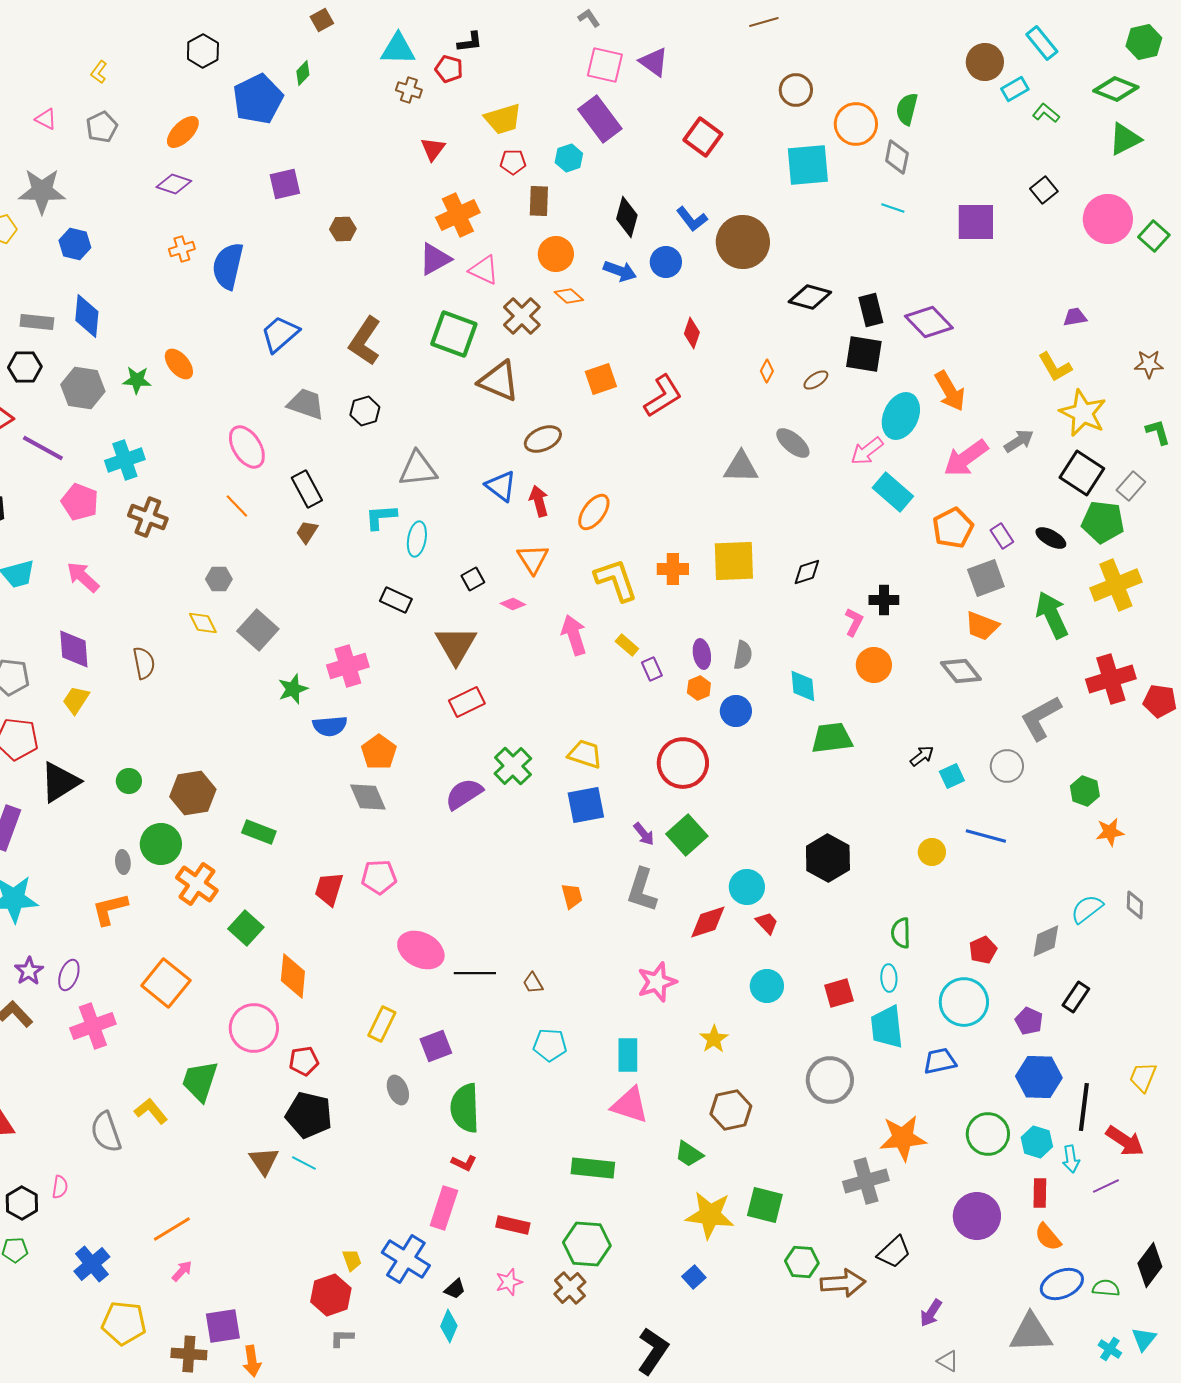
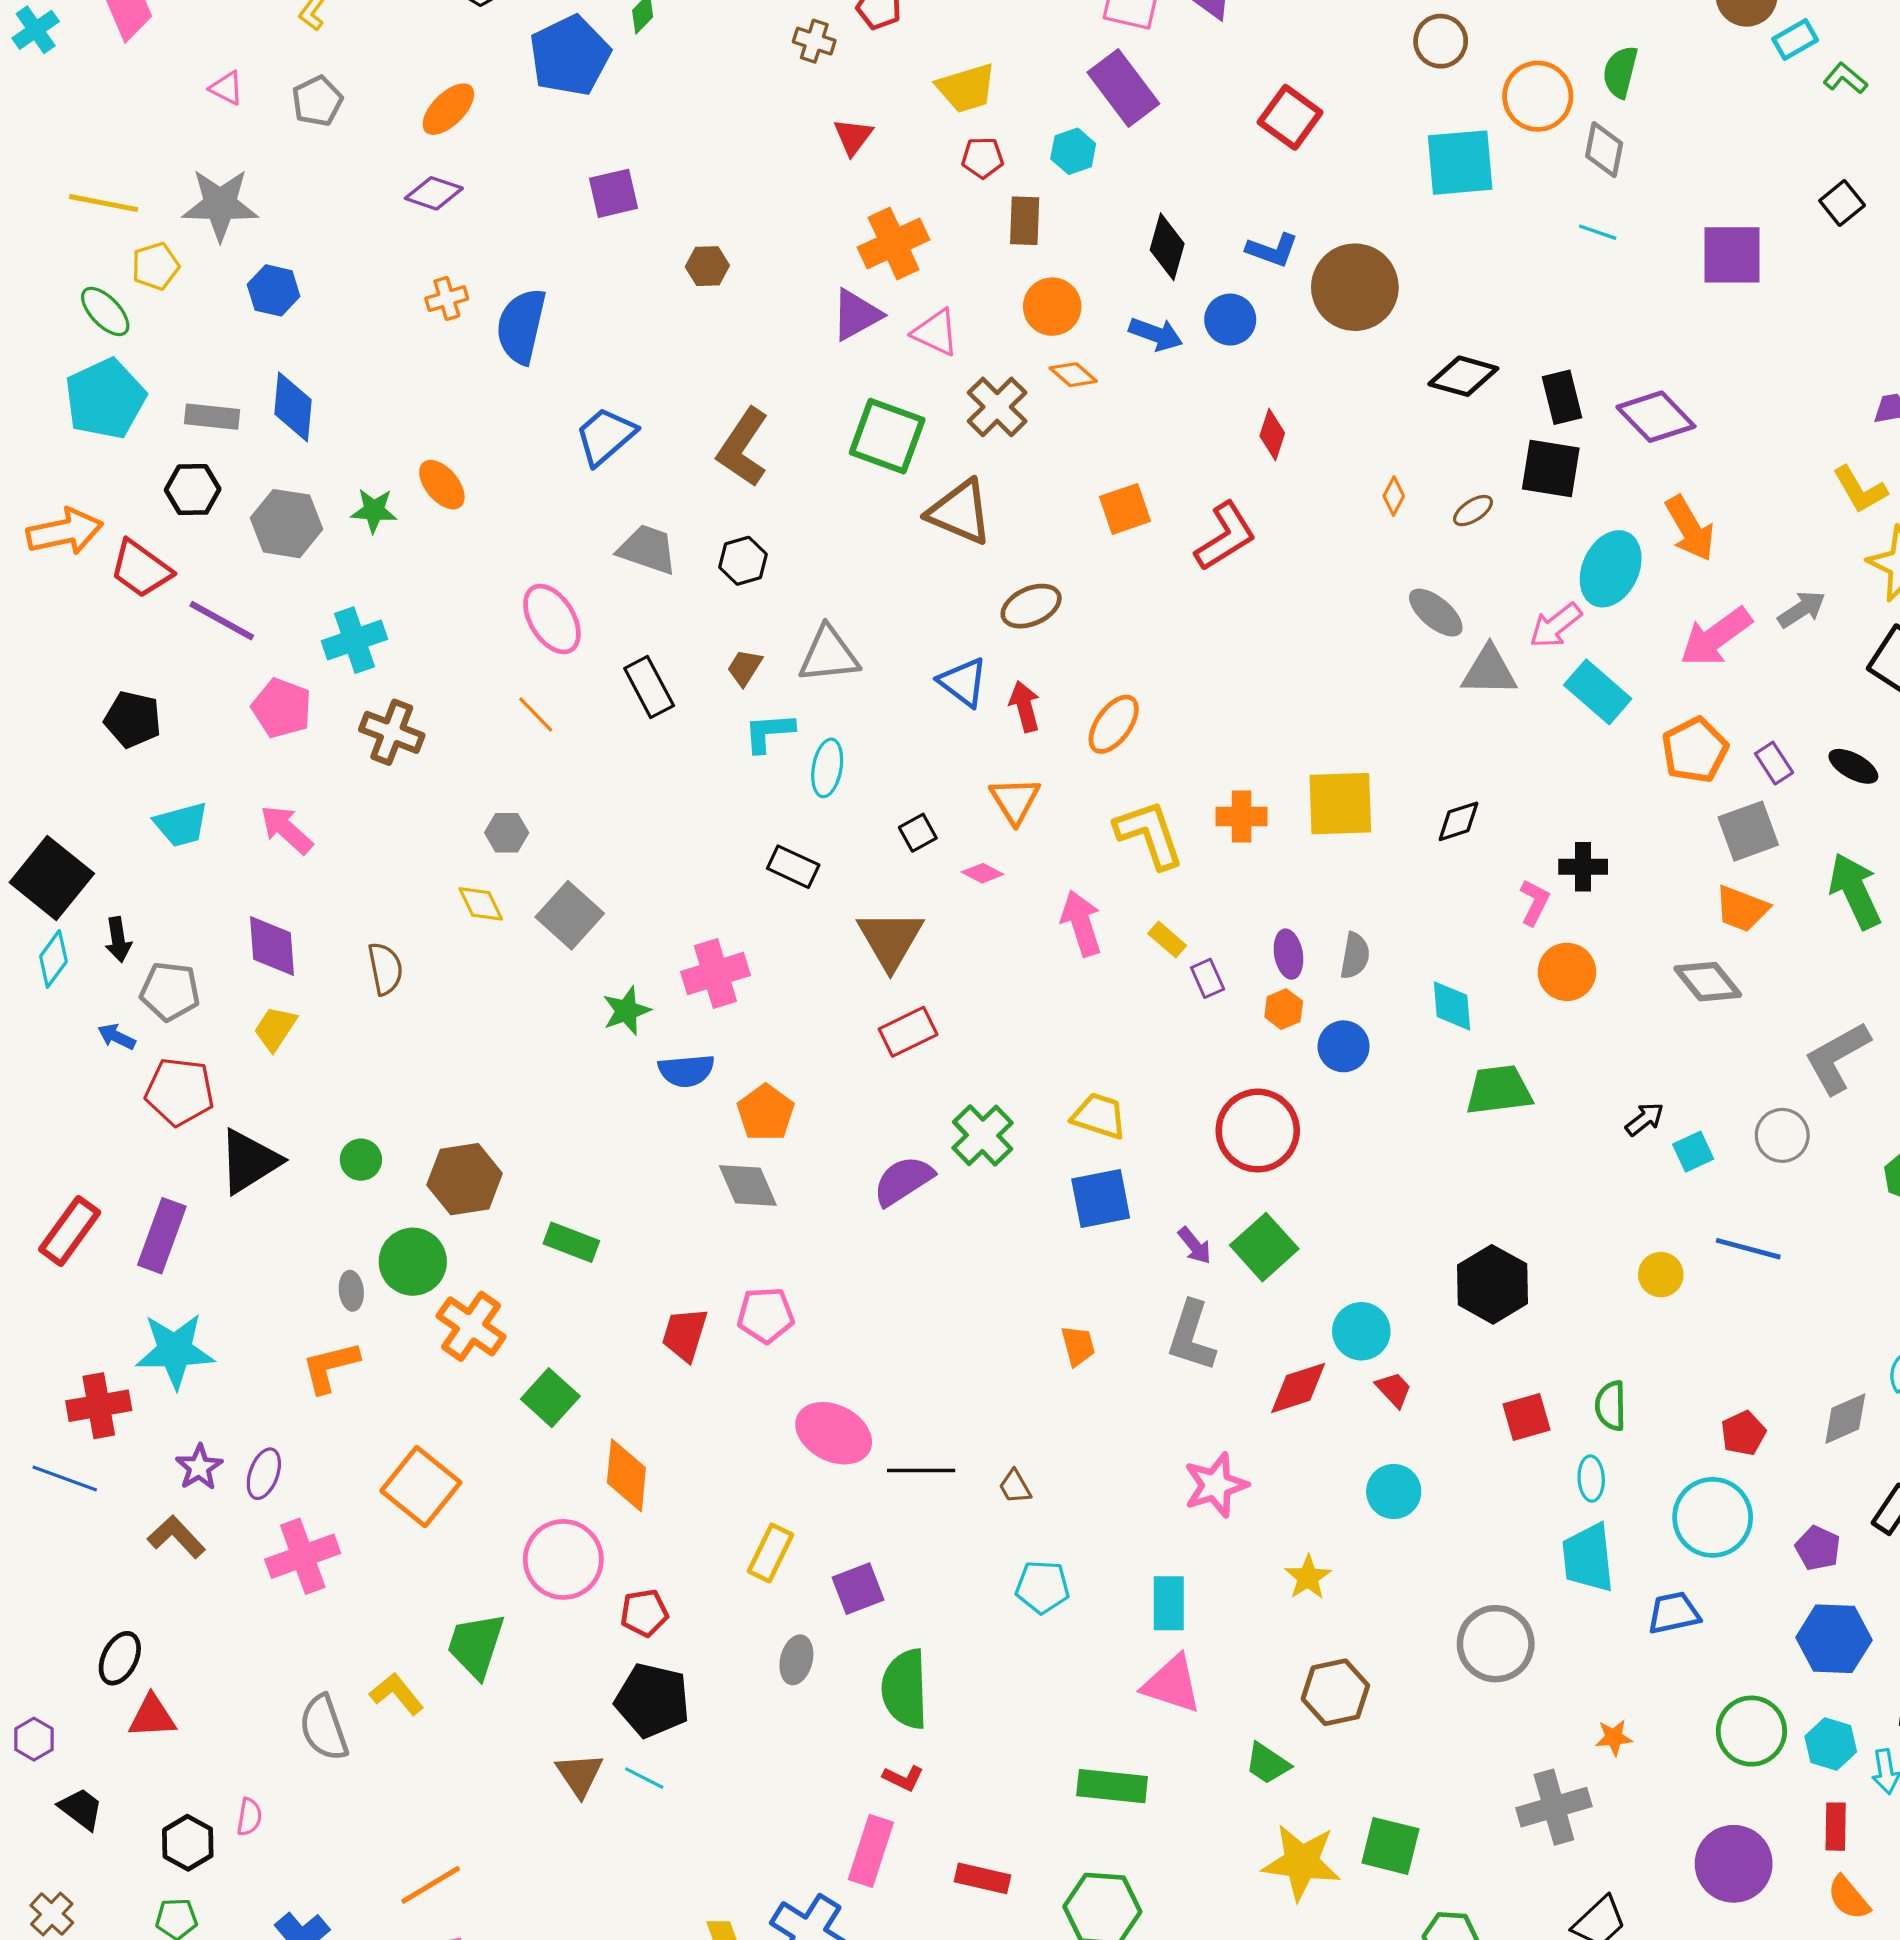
blue L-shape: (692, 219) -> (1272, 250), turned -32
gray triangle: (741, 467) -> (1489, 671), moved
brown trapezoid: (307, 532) -> (745, 668), moved
red square: (839, 993) -> (1526, 1417), moved
gray ellipse: (398, 1090) -> (796, 1660), turned 36
orange star: (903, 1138) -> (1614, 1738), size x0.5

